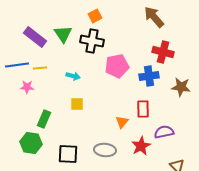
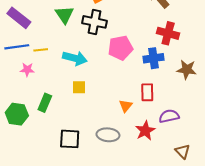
purple rectangle: (35, 37) -> (19, 18), moved
cyan arrow: (73, 76) -> (75, 58), size x1.6
green hexagon: (31, 143) -> (17, 114), moved

